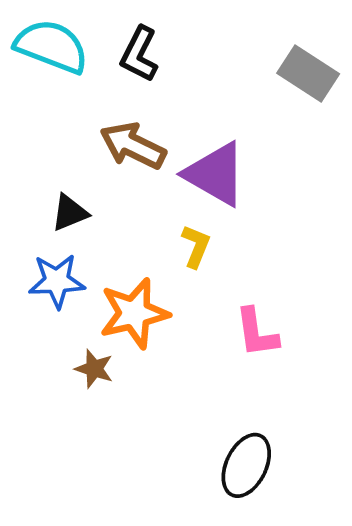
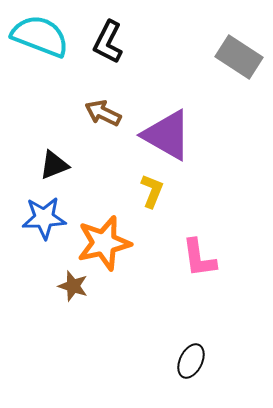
brown arrow: (133, 146) -> (103, 113), size x0.7
black ellipse: (246, 465) -> (191, 361), size x0.7

